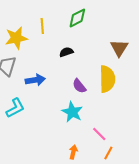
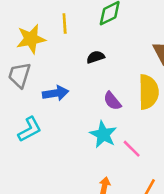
pink line: (99, 134) -> (132, 149), moved

